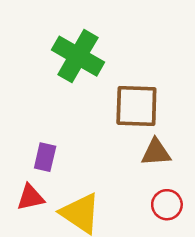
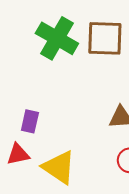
brown square: (136, 106) -> (105, 38), moved

